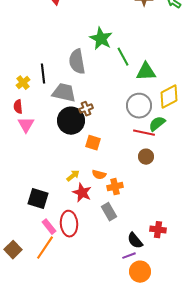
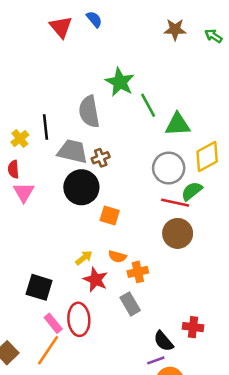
brown cross: (86, 109) -> (101, 158), moved
brown circle: (146, 157) -> (178, 233), size x1.5

